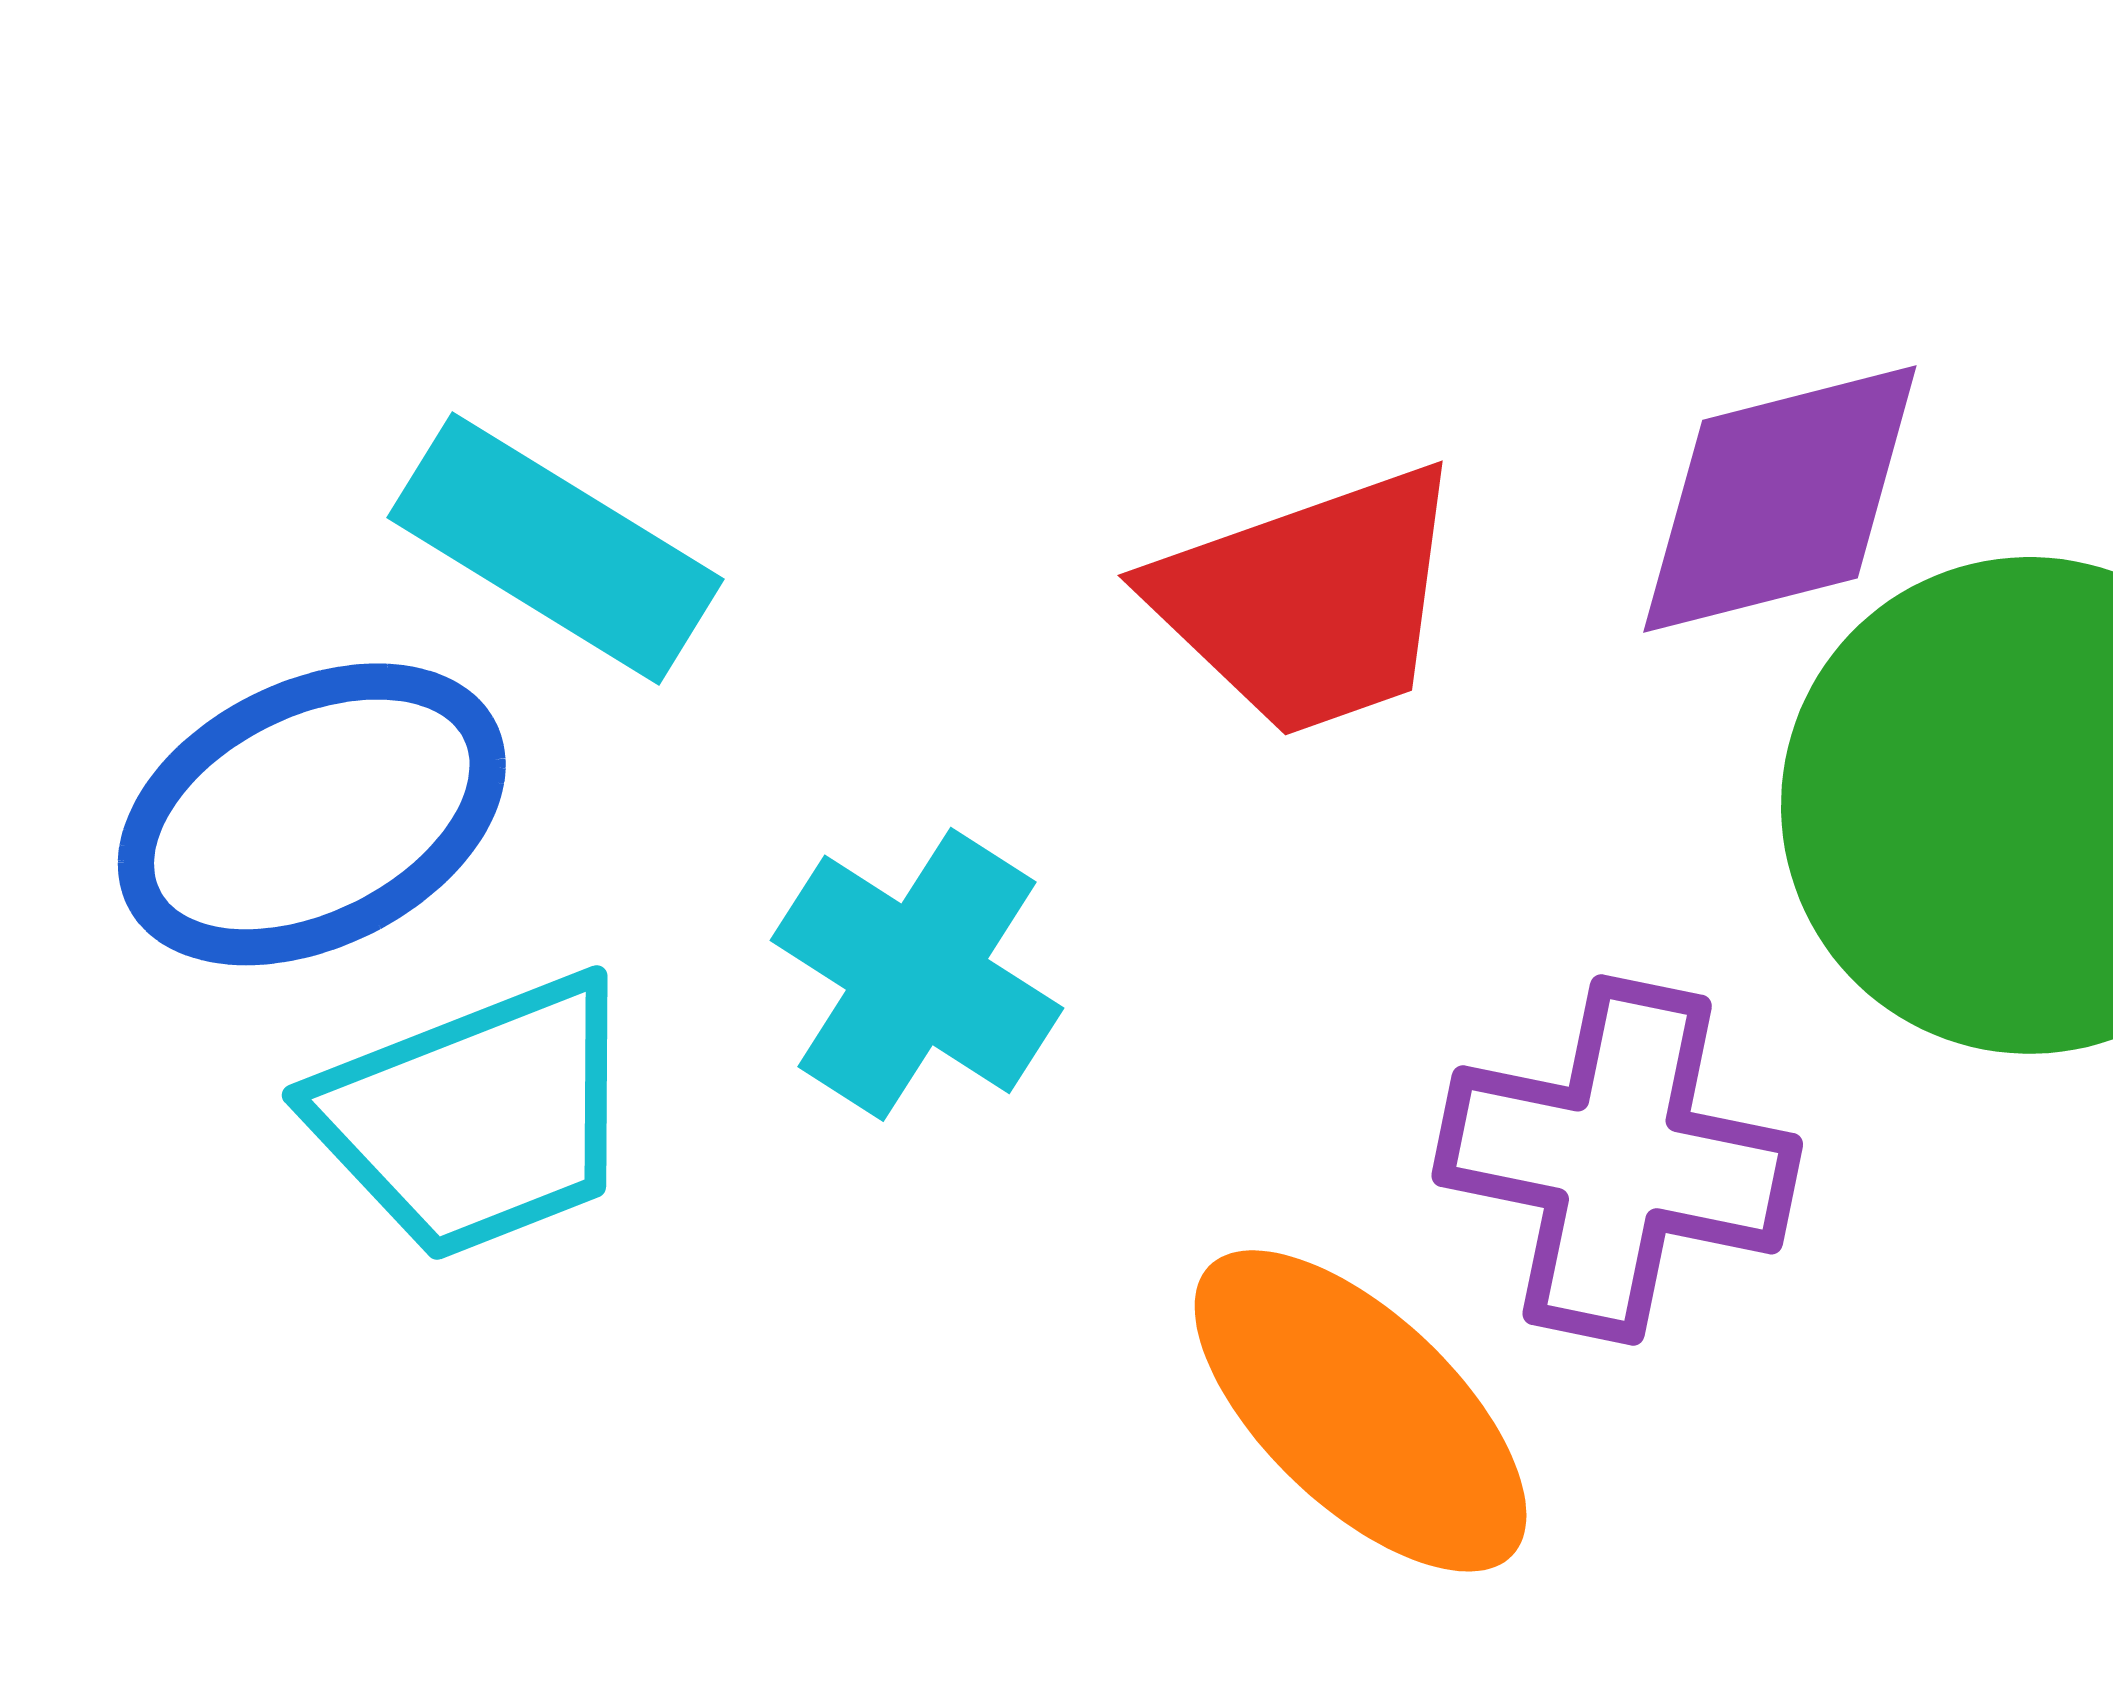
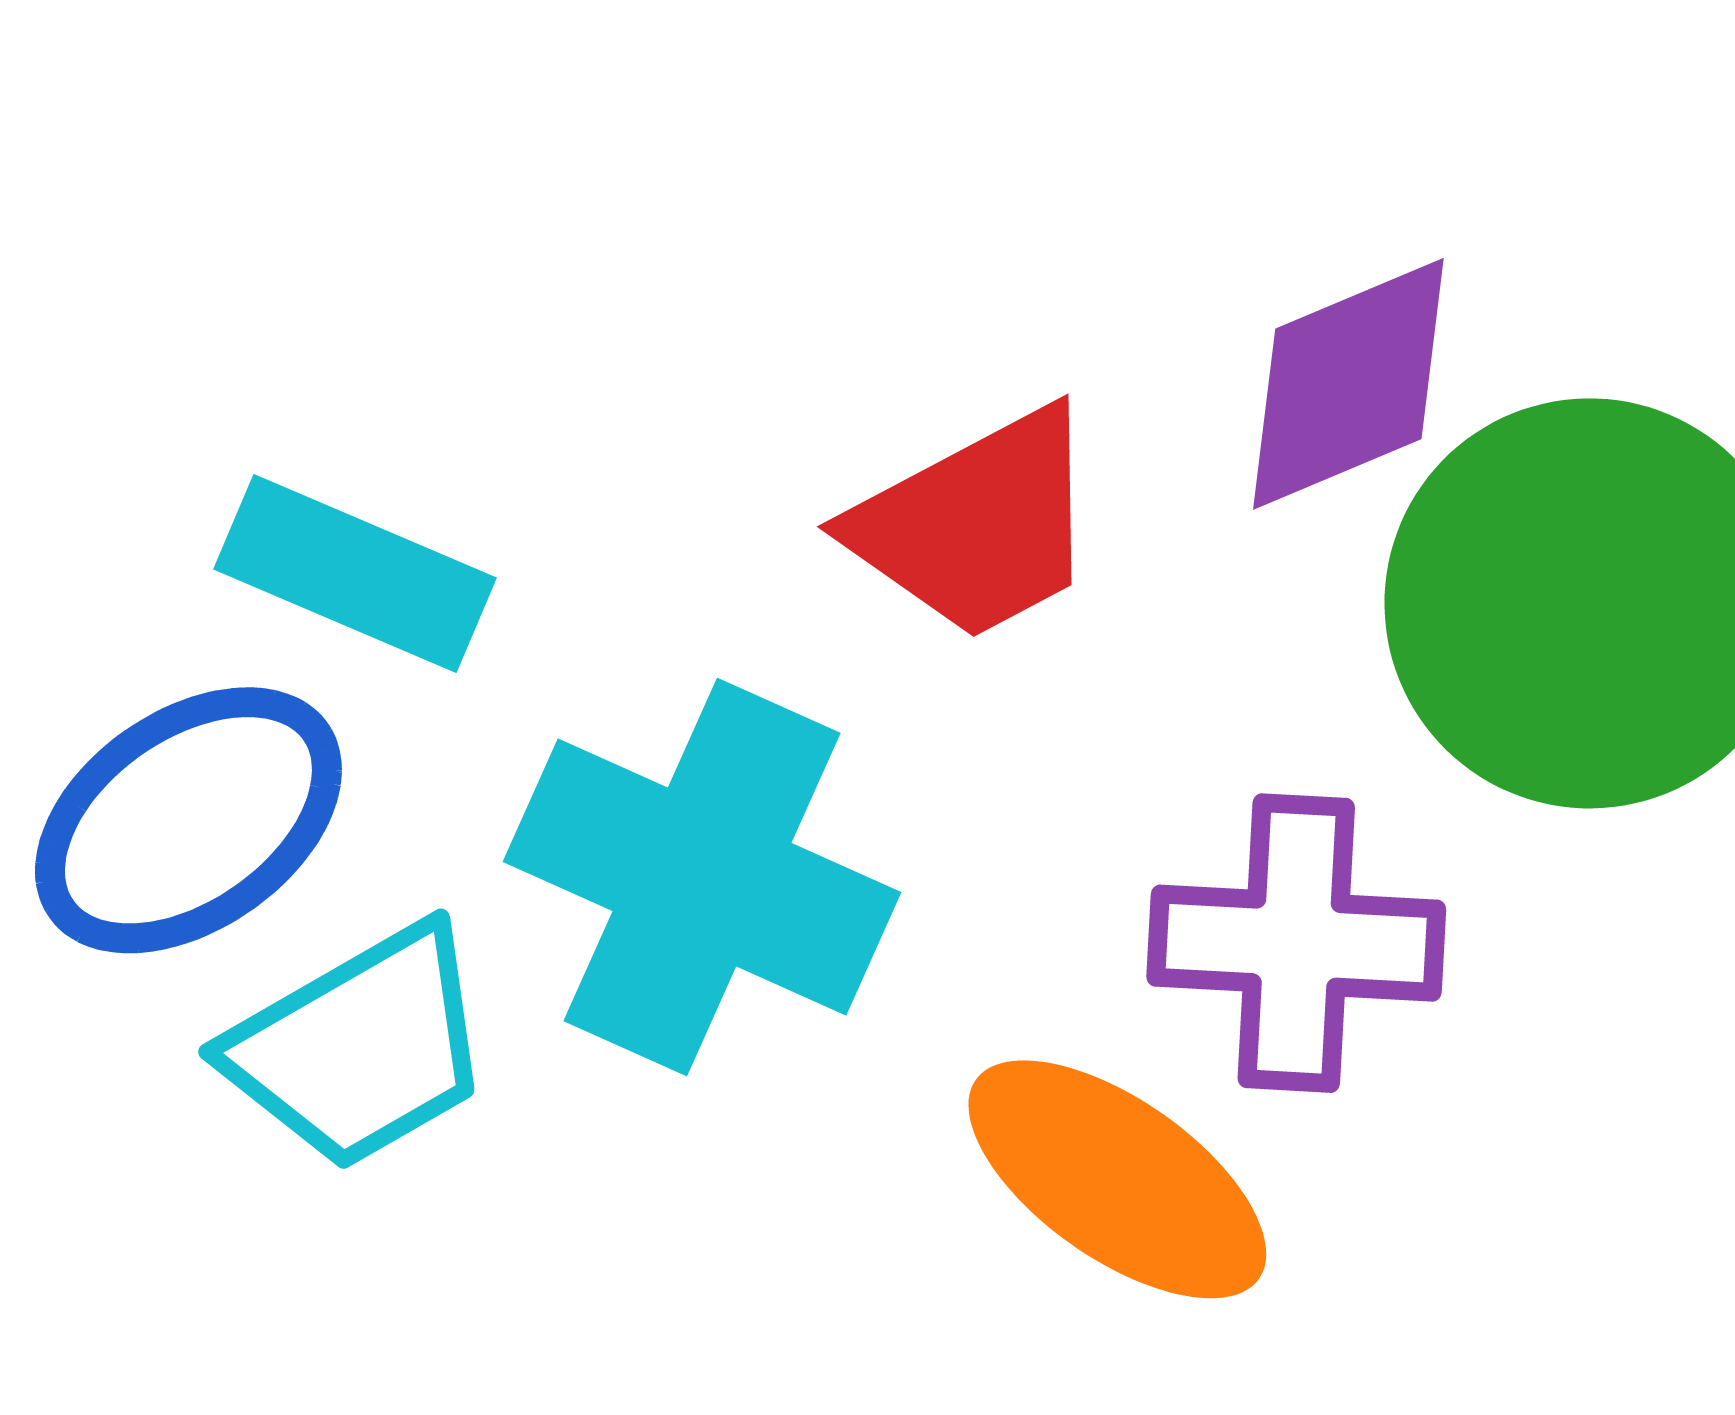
cyan cross: (917, 974) -> (702, 877), size x1.6

